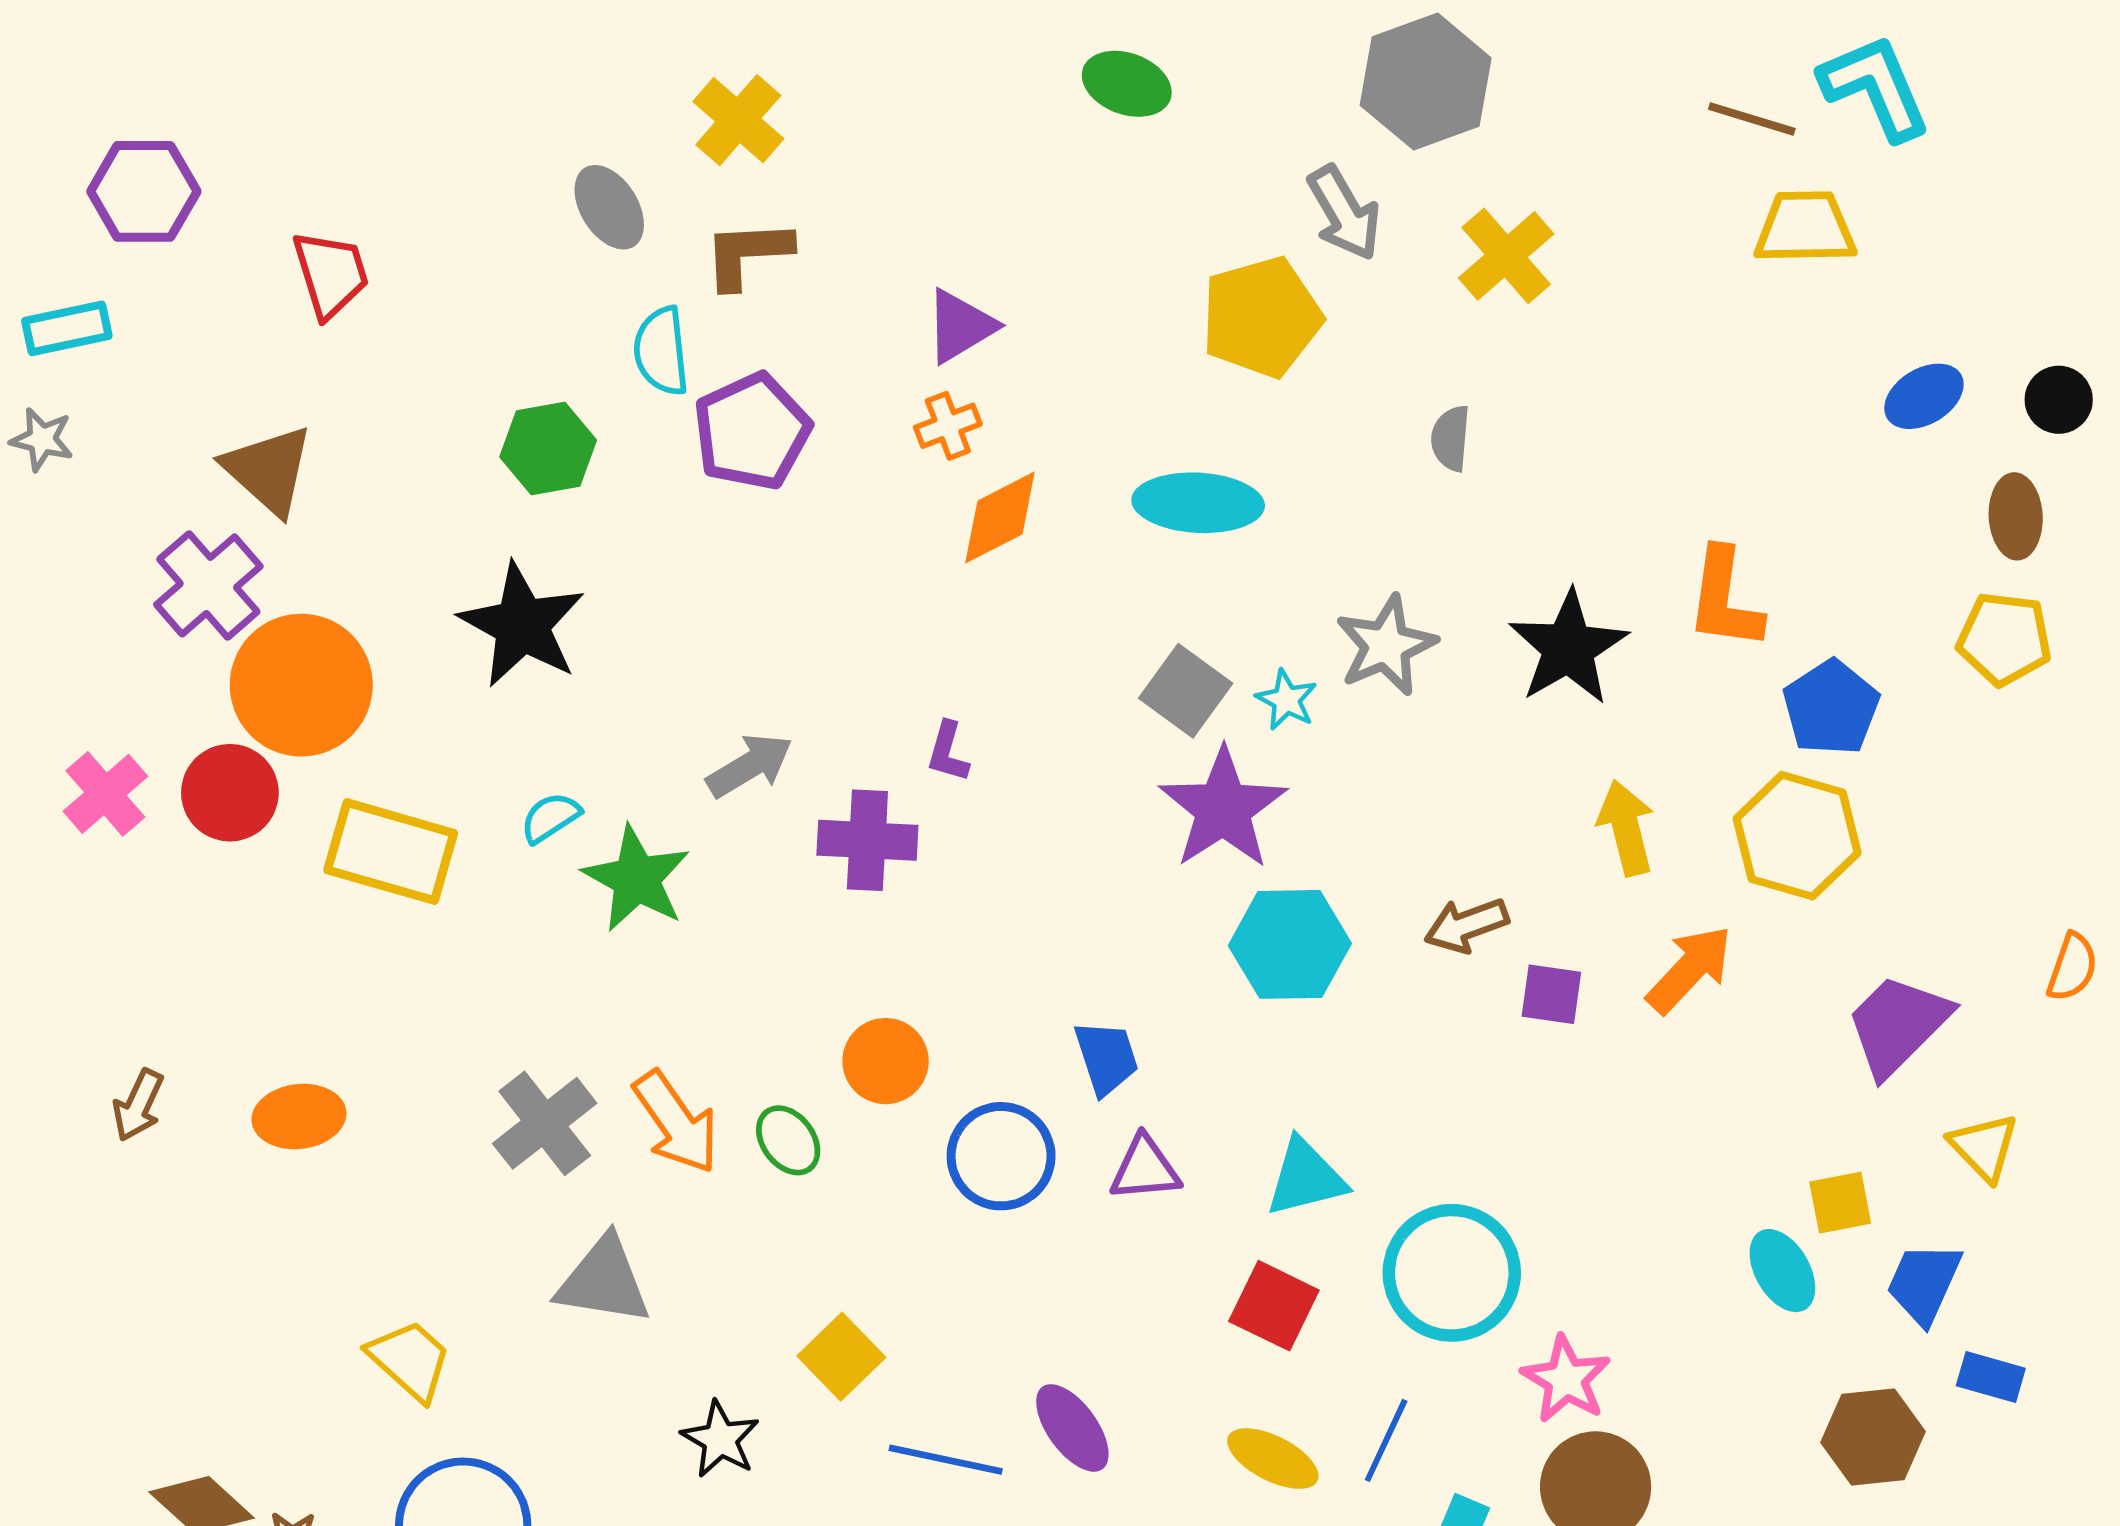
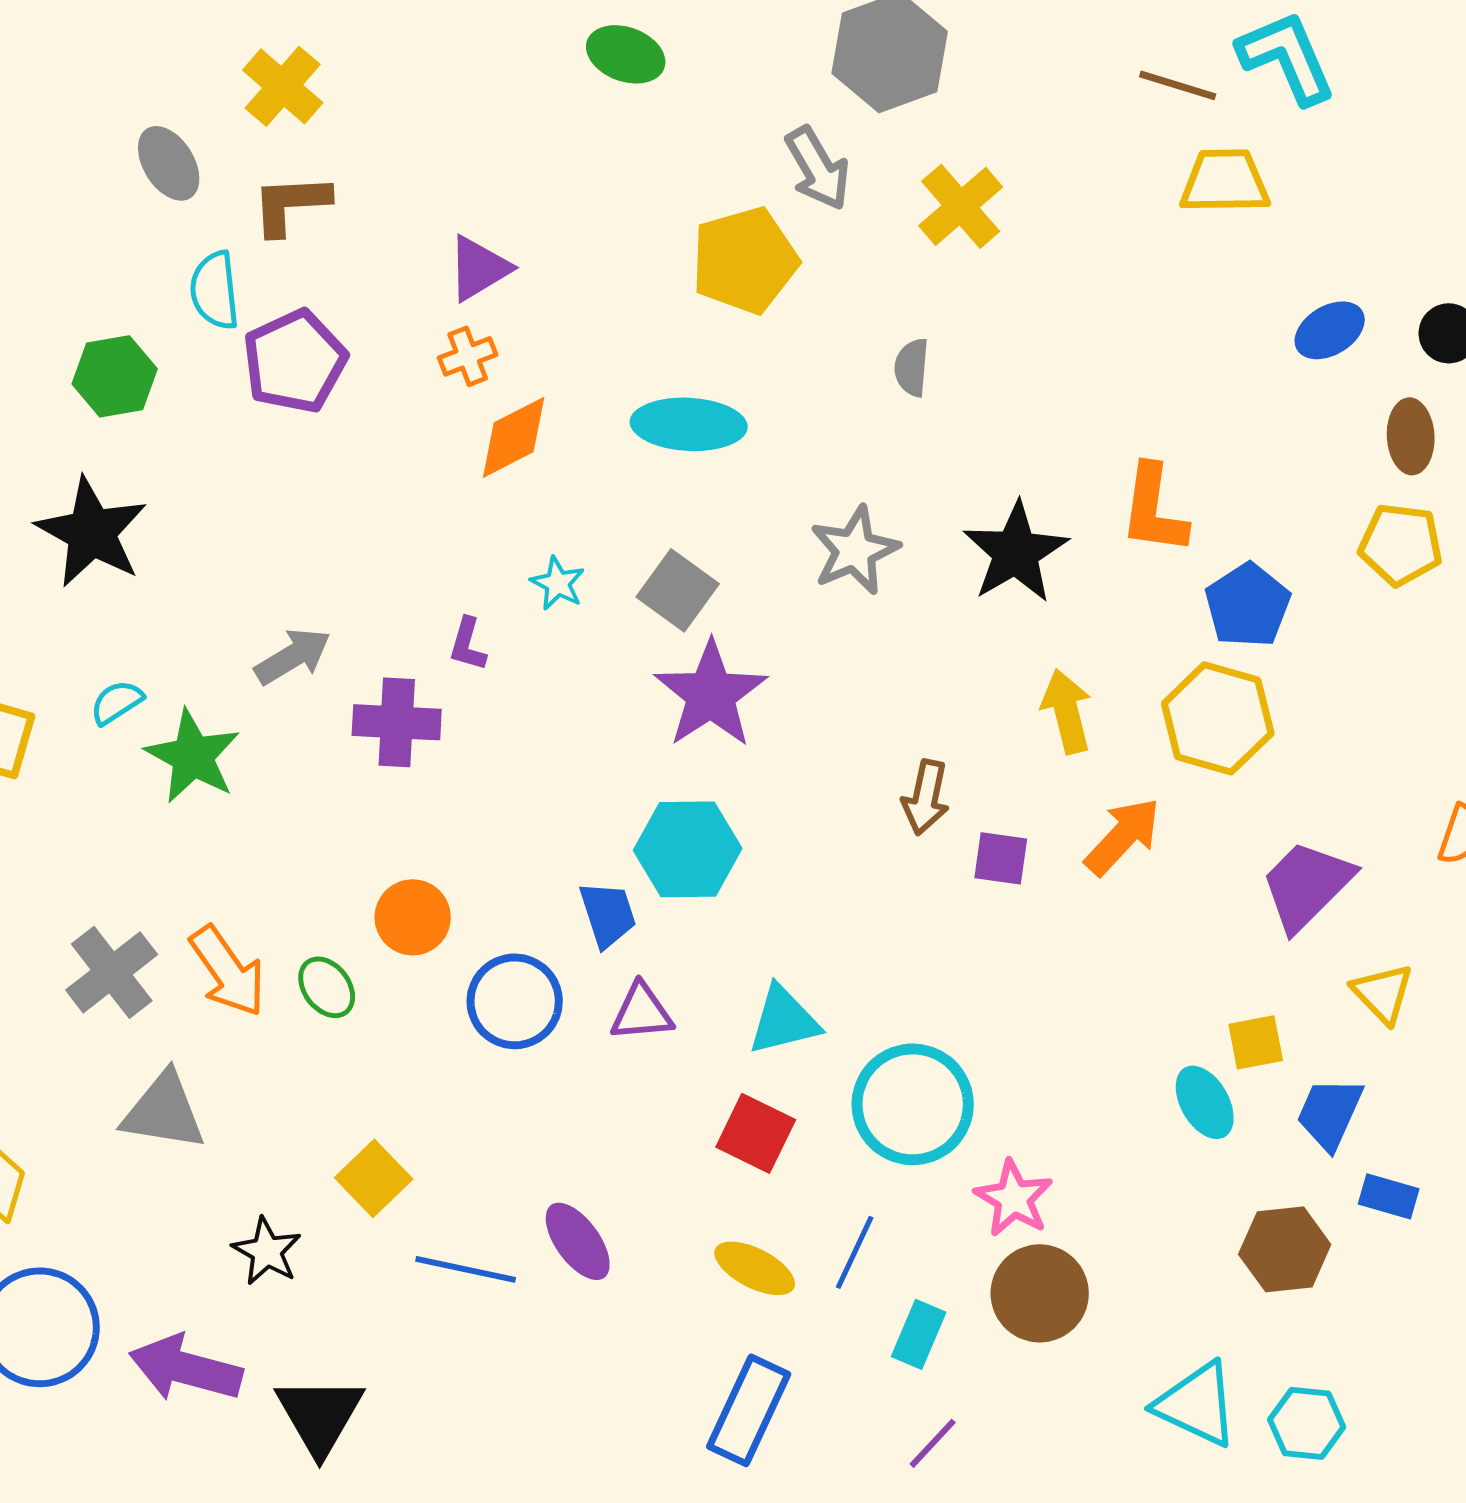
cyan star: (1286, 700) -> (558, 583), moved
brown arrow: (1466, 925) -> (926, 797), turned -58
cyan hexagon: (1290, 944) -> (688, 849), moved

